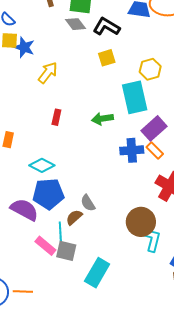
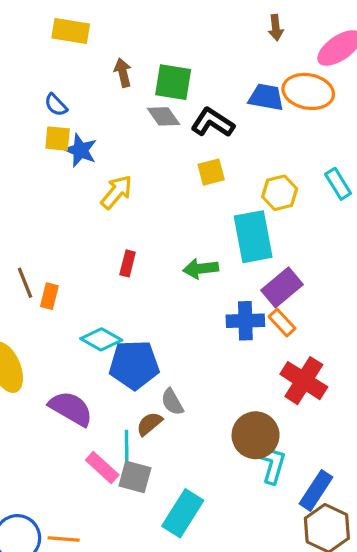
blue pentagon: (48, 194) -> (134, 365), moved

